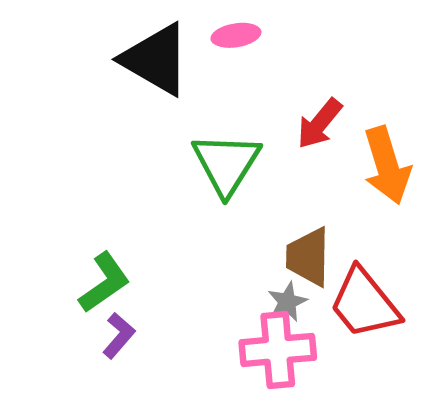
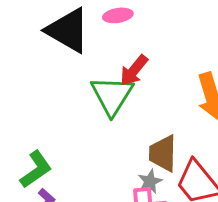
red arrow: (319, 124) -> (134, 70), moved

